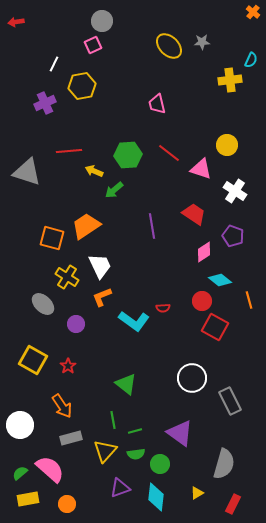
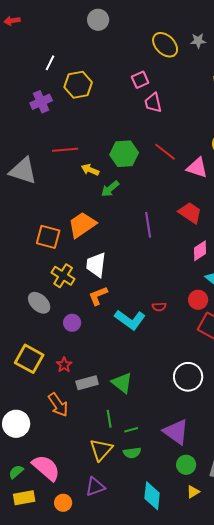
pink square: (93, 45) -> (140, 80), moved
white trapezoid: (100, 266) -> (96, 265), turned -148
gray rectangle: (71, 438) -> (87, 383), moved
green circle: (160, 464) -> (186, 465), moved
purple triangle: (120, 488) -> (95, 487), moved

